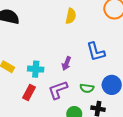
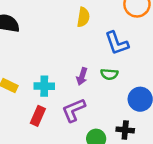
blue L-shape: (96, 52) -> (117, 43), moved
green semicircle: (87, 88) -> (109, 74), moved

